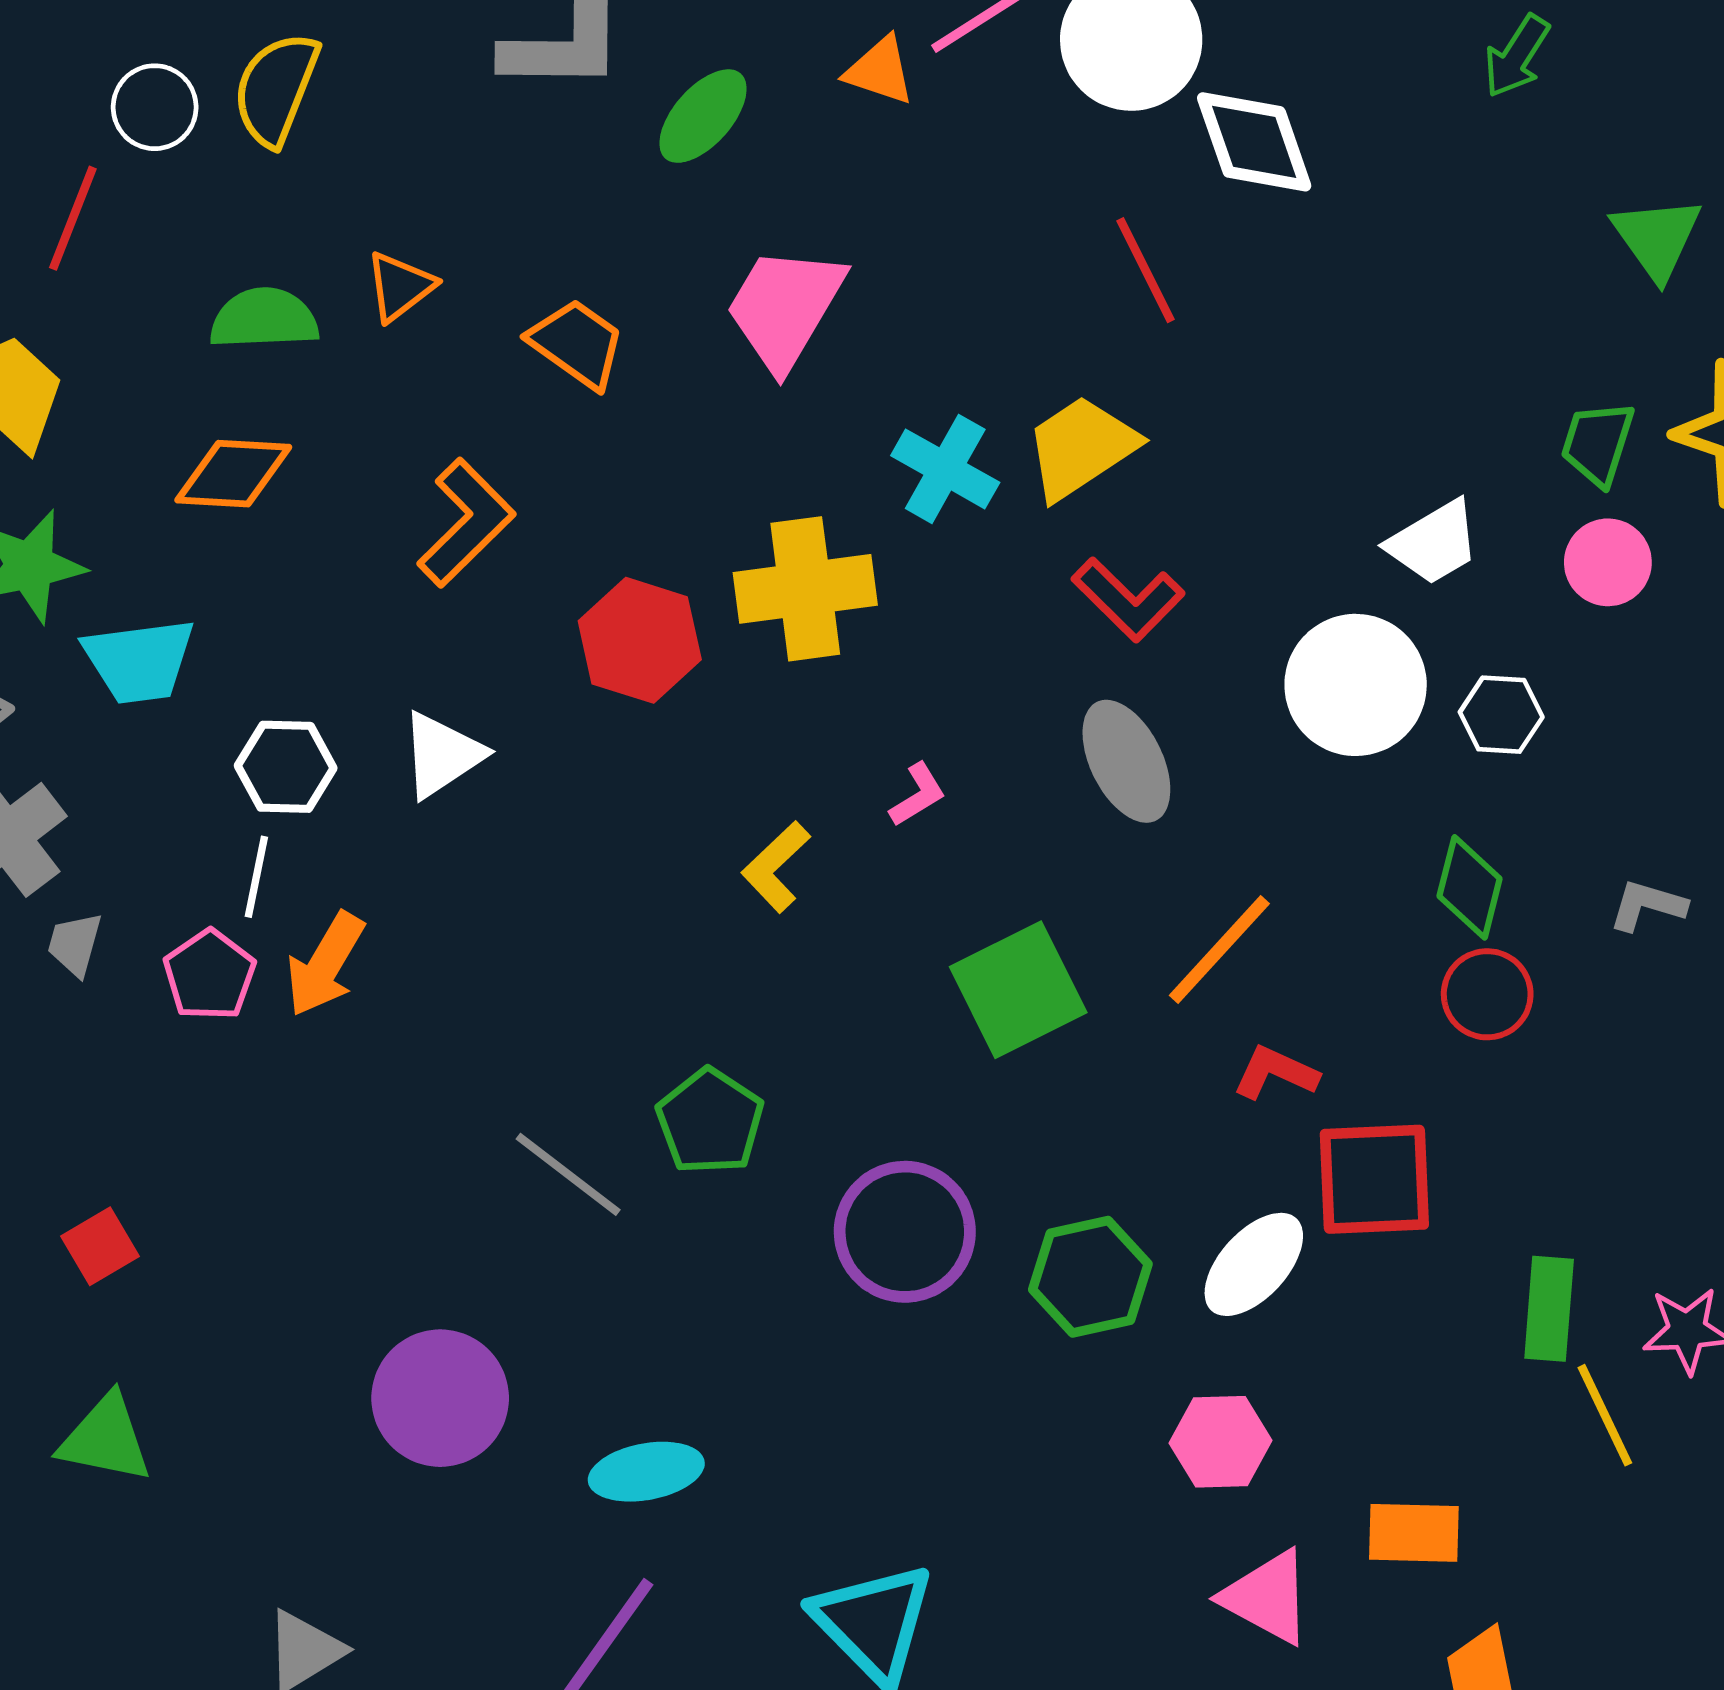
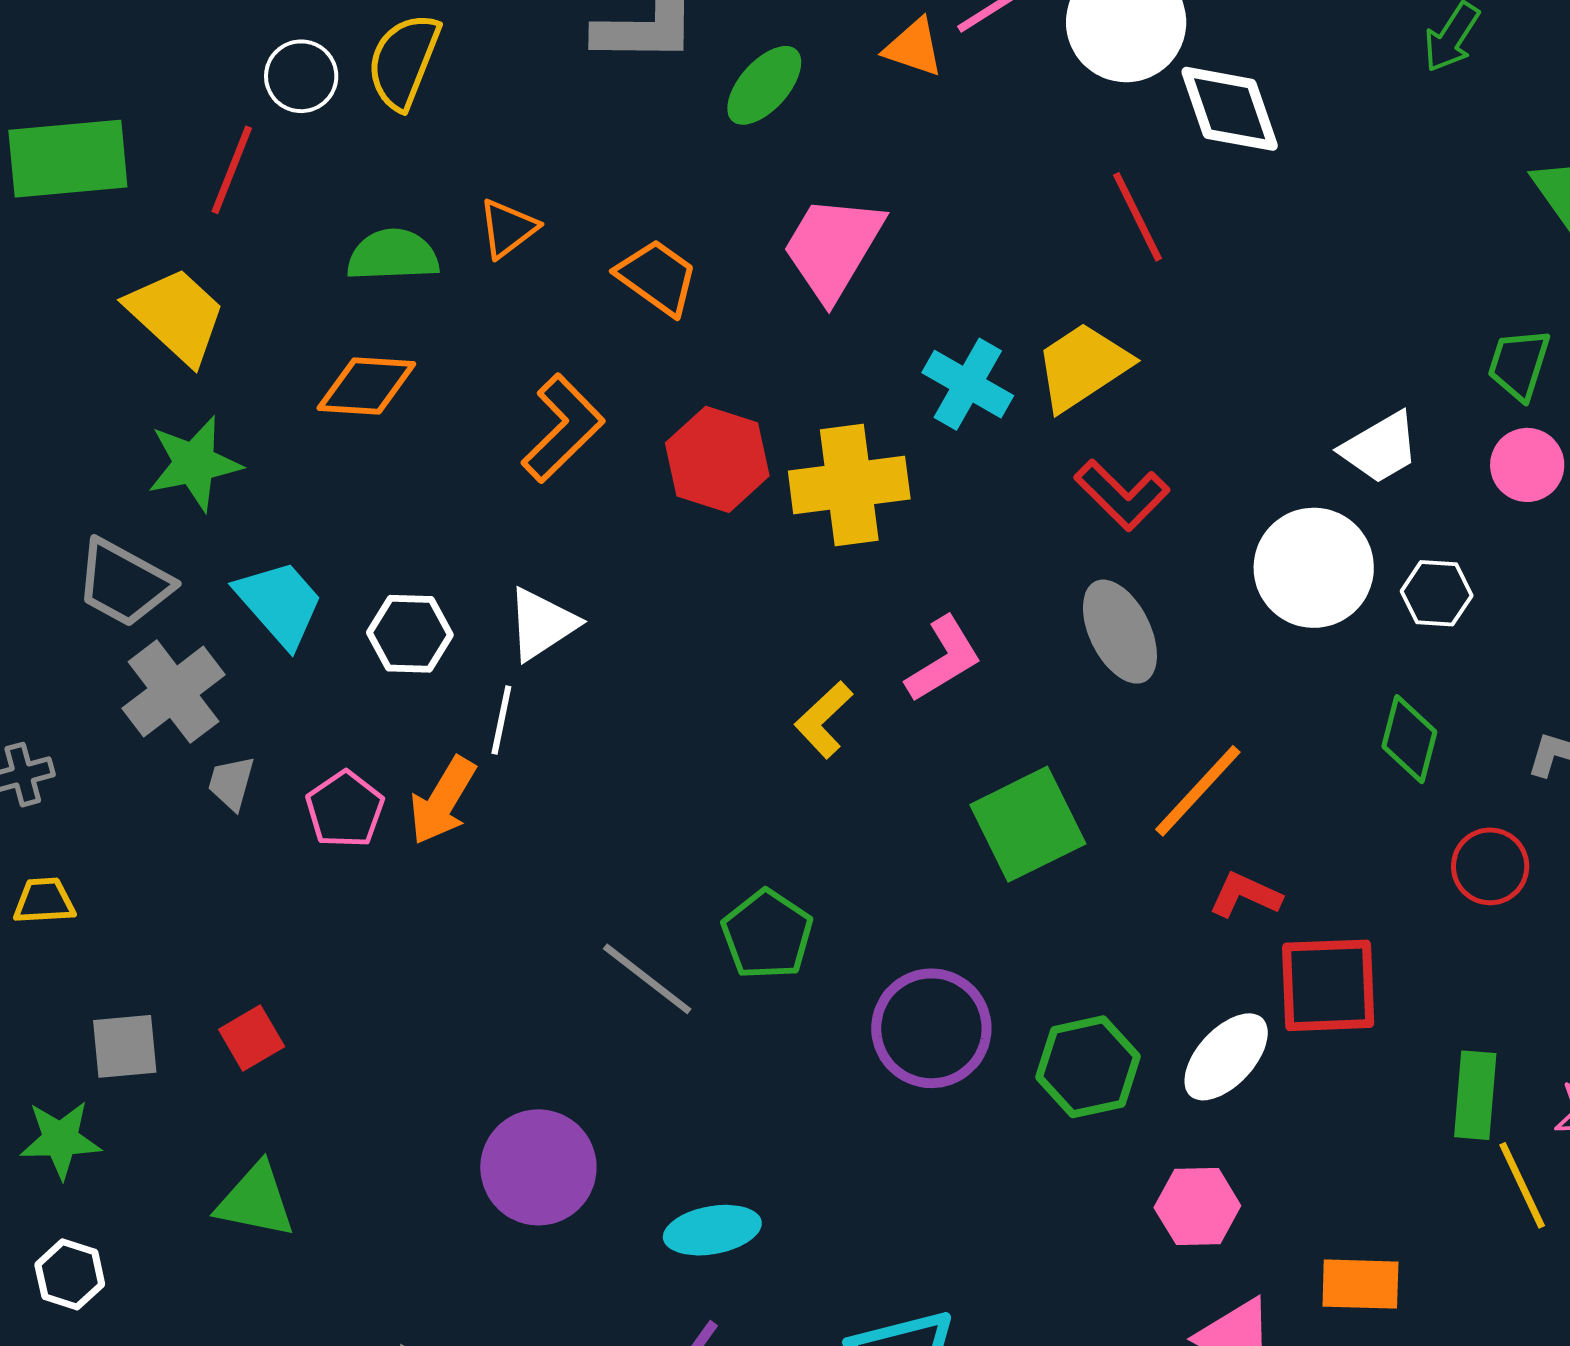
red hexagon: (640, 640) -> (717, 459), moved
cyan trapezoid: (139, 661) -> (280, 603), moved, turned -124
pink L-shape: (918, 795) -> (944, 659), size x1.6
white line: (256, 877) -> (501, 720), moved
red circle: (1487, 994) -> (1490, 866), moved

